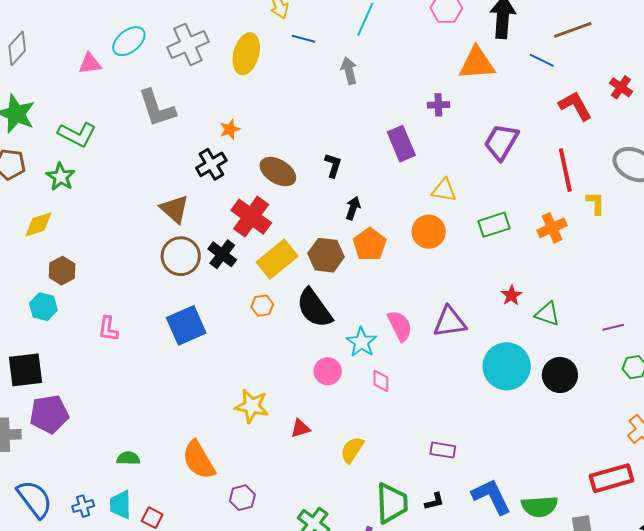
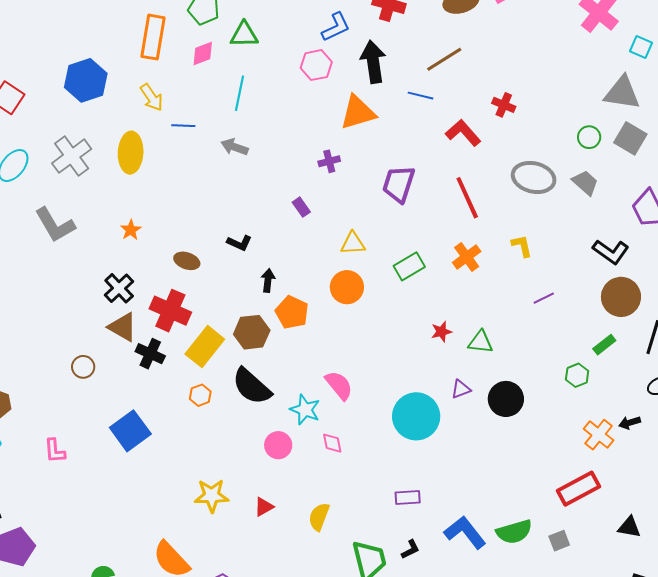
gray arrow: (349, 71) -> (234, 147), turned -44
purple rectangle: (401, 144) -> (301, 207), size x0.6
black cross: (211, 164) -> (119, 288), moved
black L-shape: (333, 165) -> (239, 243), turned 110
brown ellipse: (278, 172) -> (187, 261), size x0.7
yellow L-shape: (595, 203) -> (522, 246), moved
brown triangle: (174, 209) -> (123, 327), moved
brown circle: (181, 256) -> (83, 367), moved, size x0.6
red star: (511, 295) -> (441, 332), turned 30
purple triangle: (450, 322) -> (461, 389), moved, size x0.6
purple line: (613, 327) -> (544, 298), moved
cyan circle: (507, 366) -> (416, 416), moved

